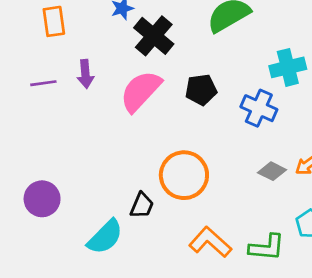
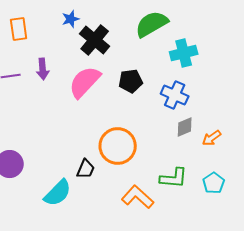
cyan cross: (288, 67) -> (184, 53), moved
gray diamond: (272, 171) -> (185, 127), moved, turned -50
green L-shape: (267, 247) -> (174, 178), moved

